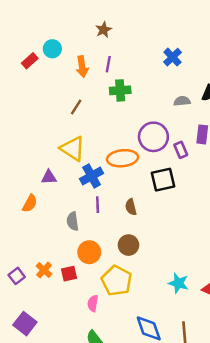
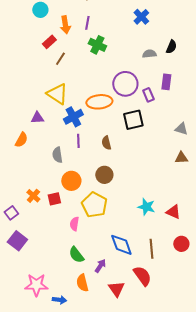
red rectangle: (30, 61) -> (49, 42), moved
green cross: (120, 90) -> (97, 45), turned 30
purple square: (17, 276) -> (11, 213), moved

